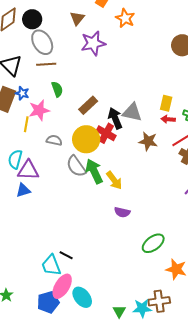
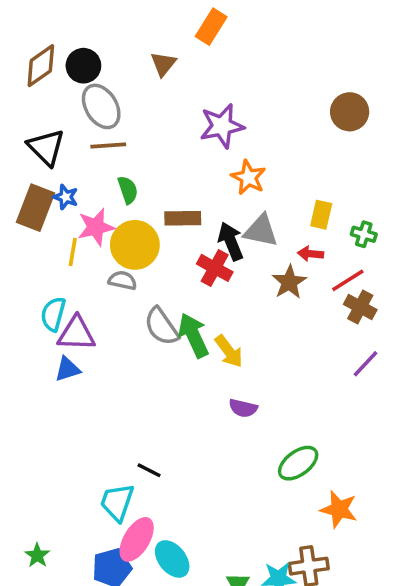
orange star: (125, 18) -> (248, 177), moved
purple star: (93, 43) -> (222, 126), moved
brown rectangle: (88, 105) -> (183, 218), turned 42
red arrow: (168, 119) -> (311, 254), moved
yellow circle: (86, 139) -> (135, 245), moved
brown star: (148, 141) -> (289, 282), turned 30
black line: (66, 255) -> (149, 470), moved
cyan trapezoid: (51, 265) -> (117, 502), turned 40

